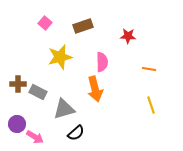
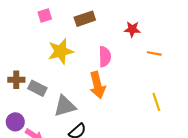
pink square: (45, 23) -> (45, 16), turned 32
orange line: (149, 69) -> (154, 53), moved

